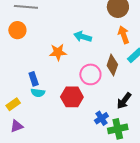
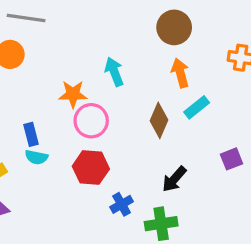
cyan arrow: (83, 37) -> (114, 72), turned 48
pink circle: (90, 74) -> (91, 121), moved
blue cross: (101, 118) -> (122, 204), moved

